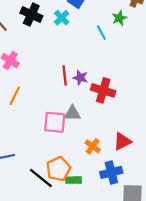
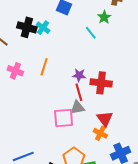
cyan cross: (62, 18) -> (43, 28), moved
red line: (65, 75) -> (79, 92), moved
orange line: (15, 96) -> (44, 67), moved
red triangle: (122, 141) -> (105, 119), moved, turned -30

